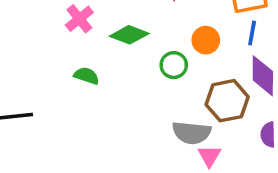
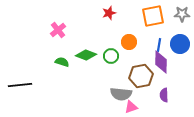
blue line: (252, 33) -> (159, 45), moved
green diamond: (129, 35) -> (86, 55), moved
pink triangle: (209, 156) -> (131, 107), turned 40

